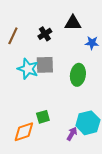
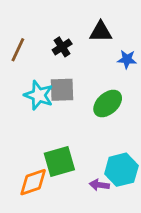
green ellipse: (78, 75) -> (108, 103), turned 40
green square: (43, 117) -> (59, 161), size x1.6
purple arrow: (72, 134) -> (99, 185), turned -112

